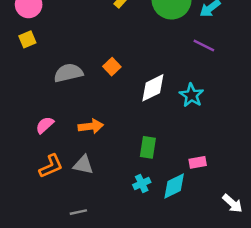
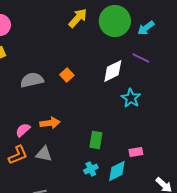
white diamond: (153, 88) -> (113, 71), moved
pink semicircle: (45, 125) -> (23, 130), moved

